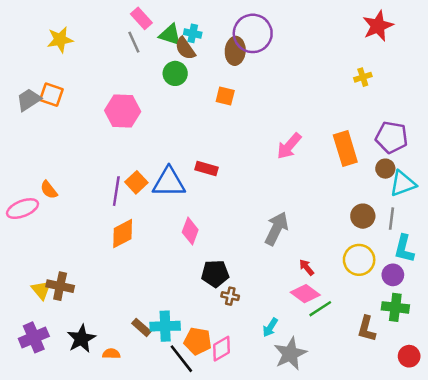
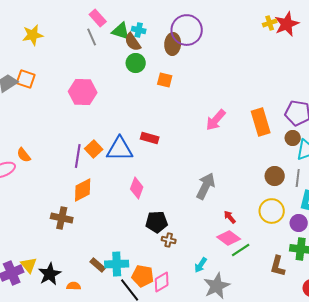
green circle: (175, 73) -> (136, 63), moved
yellow cross: (363, 77) -> (270, 23), moved
brown cross: (60, 286) -> (62, 218), moved
yellow triangle: (41, 290) -> (29, 265), moved

